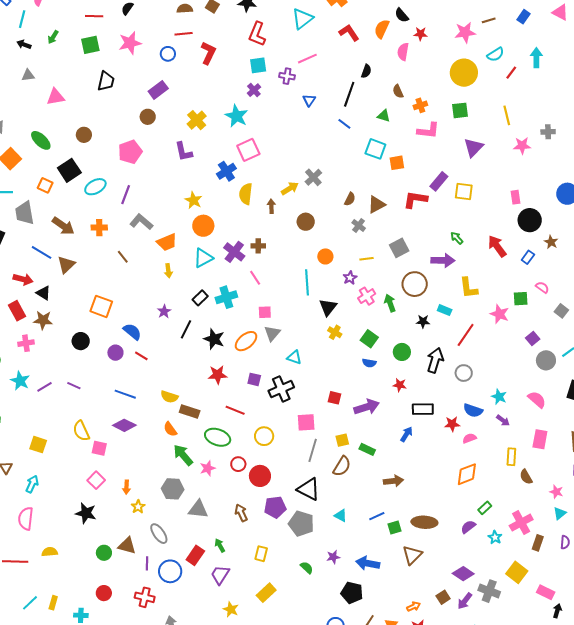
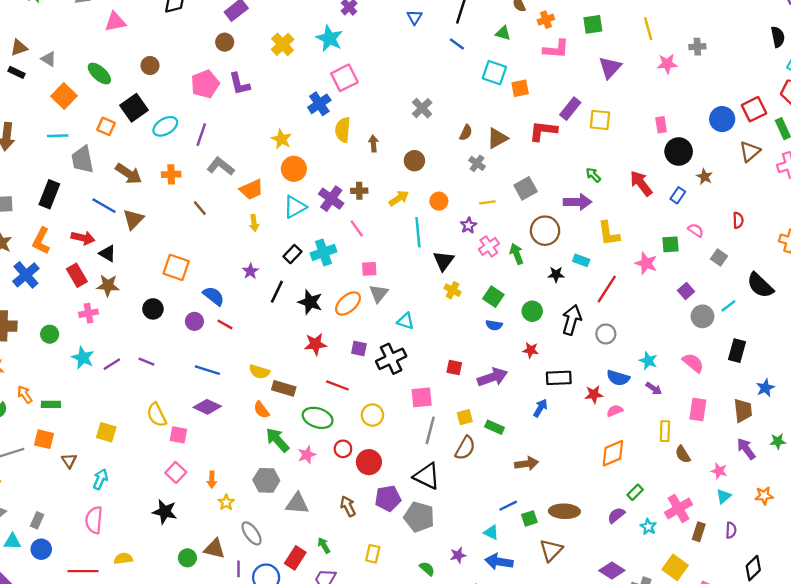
purple L-shape: (184, 152) -> (239, 84), moved
yellow arrow: (290, 188) -> (399, 198), moved
cyan triangle: (341, 516) -> (491, 532), moved

